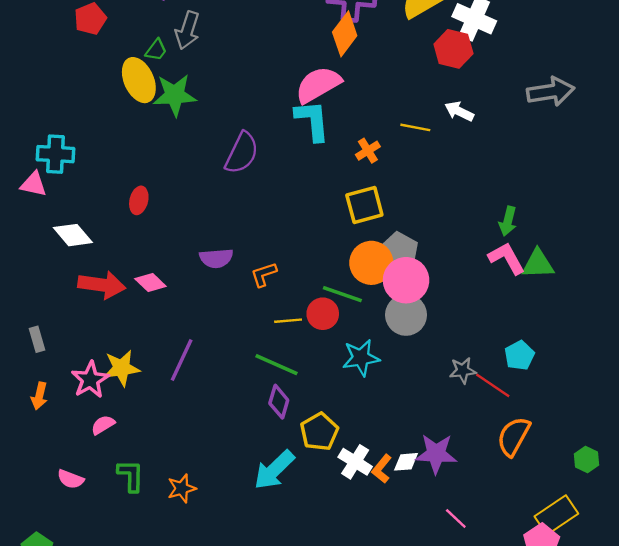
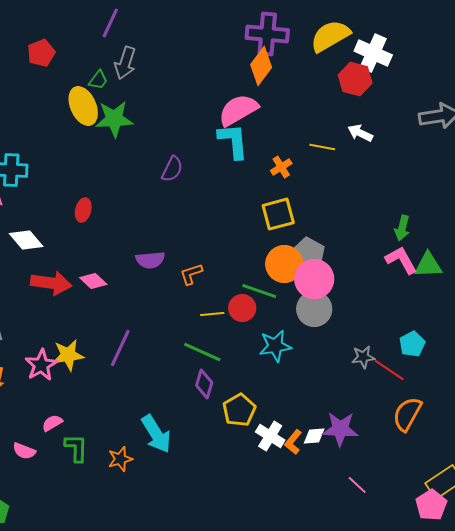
purple semicircle: (242, 153) -> (172, 169), size x0.7
pink semicircle: (103, 425) -> (52, 423), moved
cyan arrow: (274, 470) -> (156, 434), moved, turned -78

